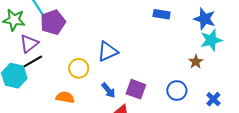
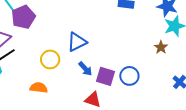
blue arrow: (109, 90) -> (85, 69), moved
blue circle: (177, 91) -> (129, 76), moved

